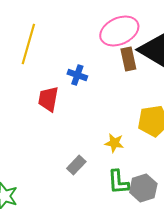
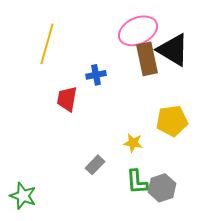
brown rectangle: (128, 59) -> (147, 59), size x1.4
blue cross: (77, 75) -> (96, 75), turned -30

